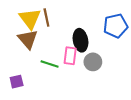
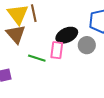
black ellipse: (80, 40) -> (67, 35), turned 75
gray circle: (93, 62) -> (87, 45), moved

